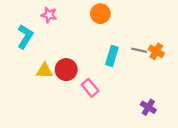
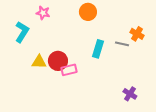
orange cross: (156, 51) -> (137, 34), moved
pink rectangle: (90, 88) -> (69, 70), moved, turned -63

